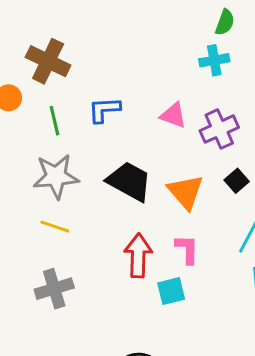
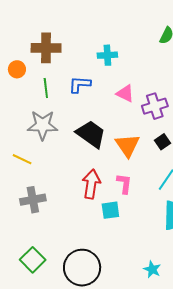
cyan cross: (214, 60) -> (107, 55), moved
brown cross: (48, 61) -> (46, 48), turned -32
yellow line: (55, 227) -> (22, 159), moved

